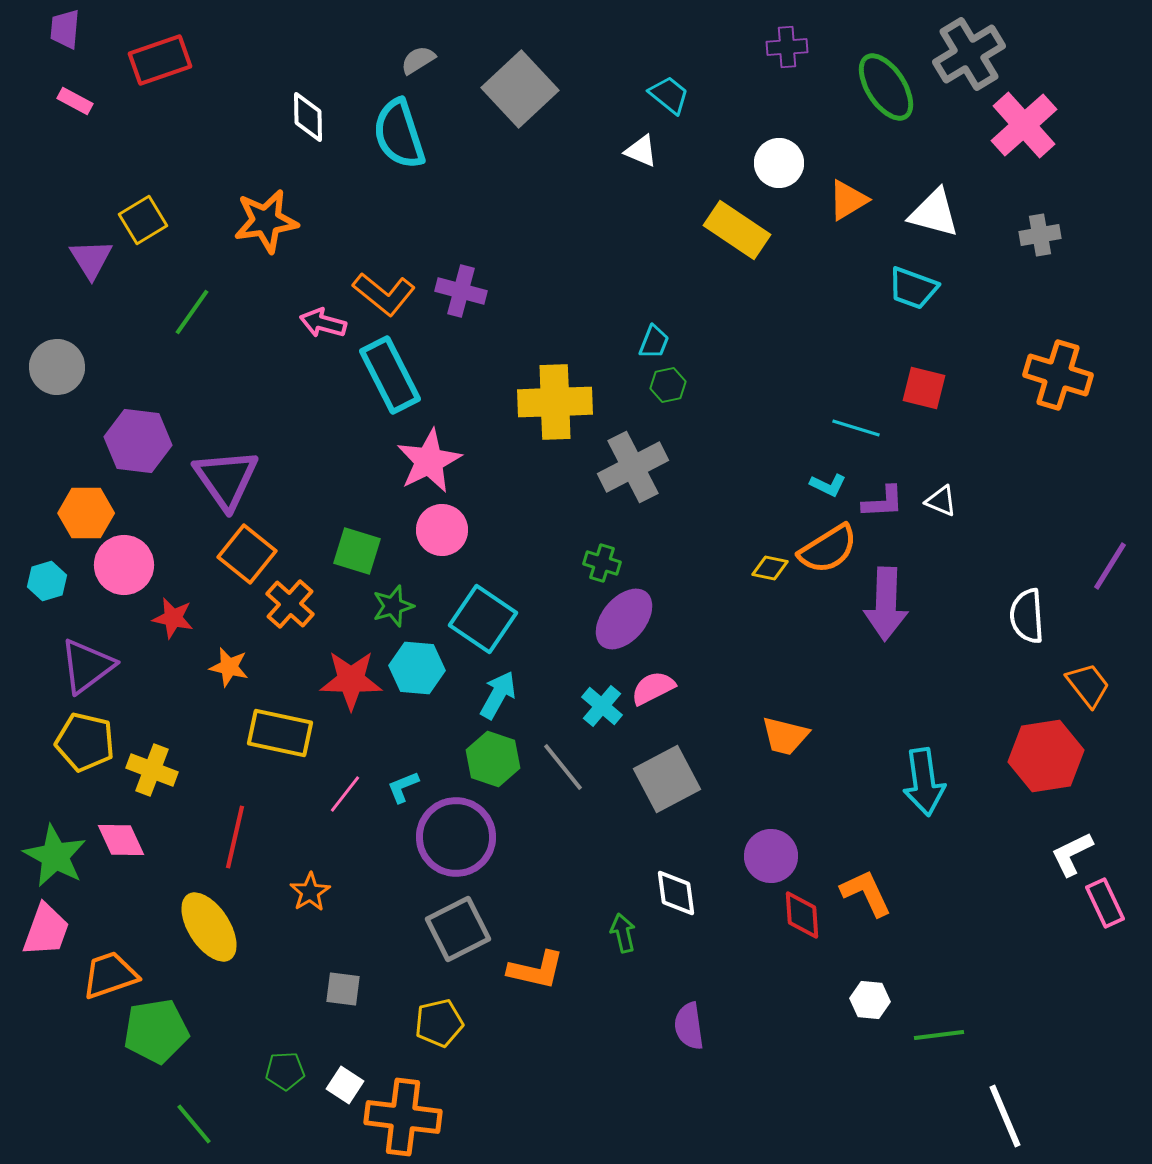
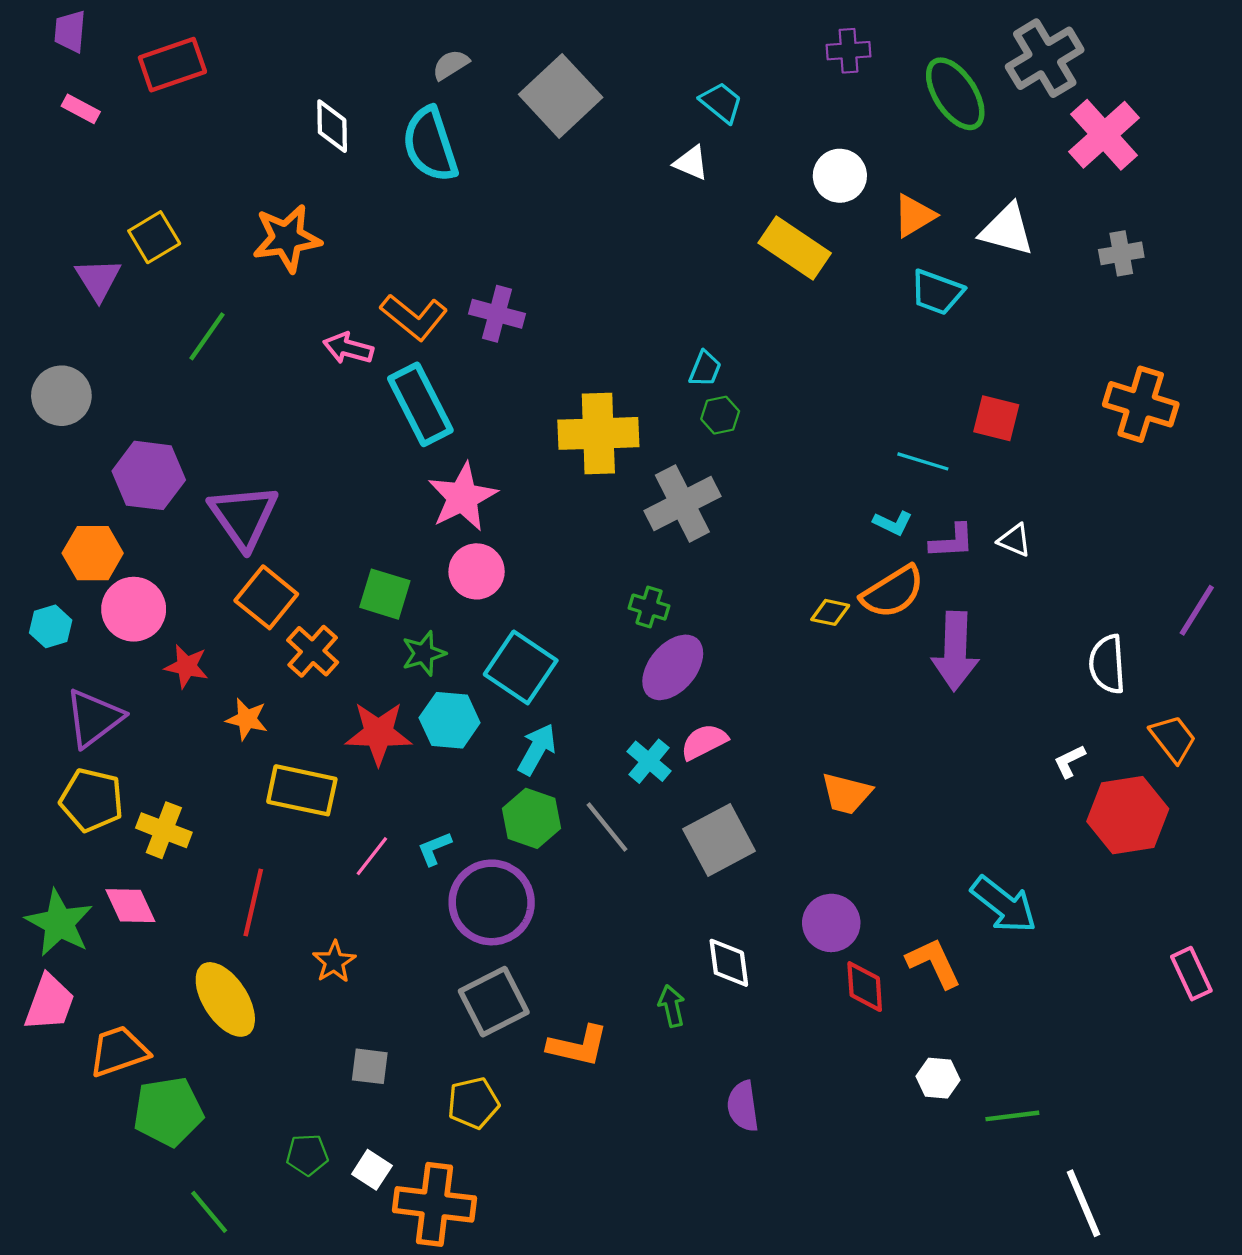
cyan trapezoid: (913, 288) -> (937, 292), moved
cyan arrow: (924, 782) -> (1004, 905), moved, turned -44
white L-shape: (1072, 854) -> (1070, 761), moved, size x0.7

